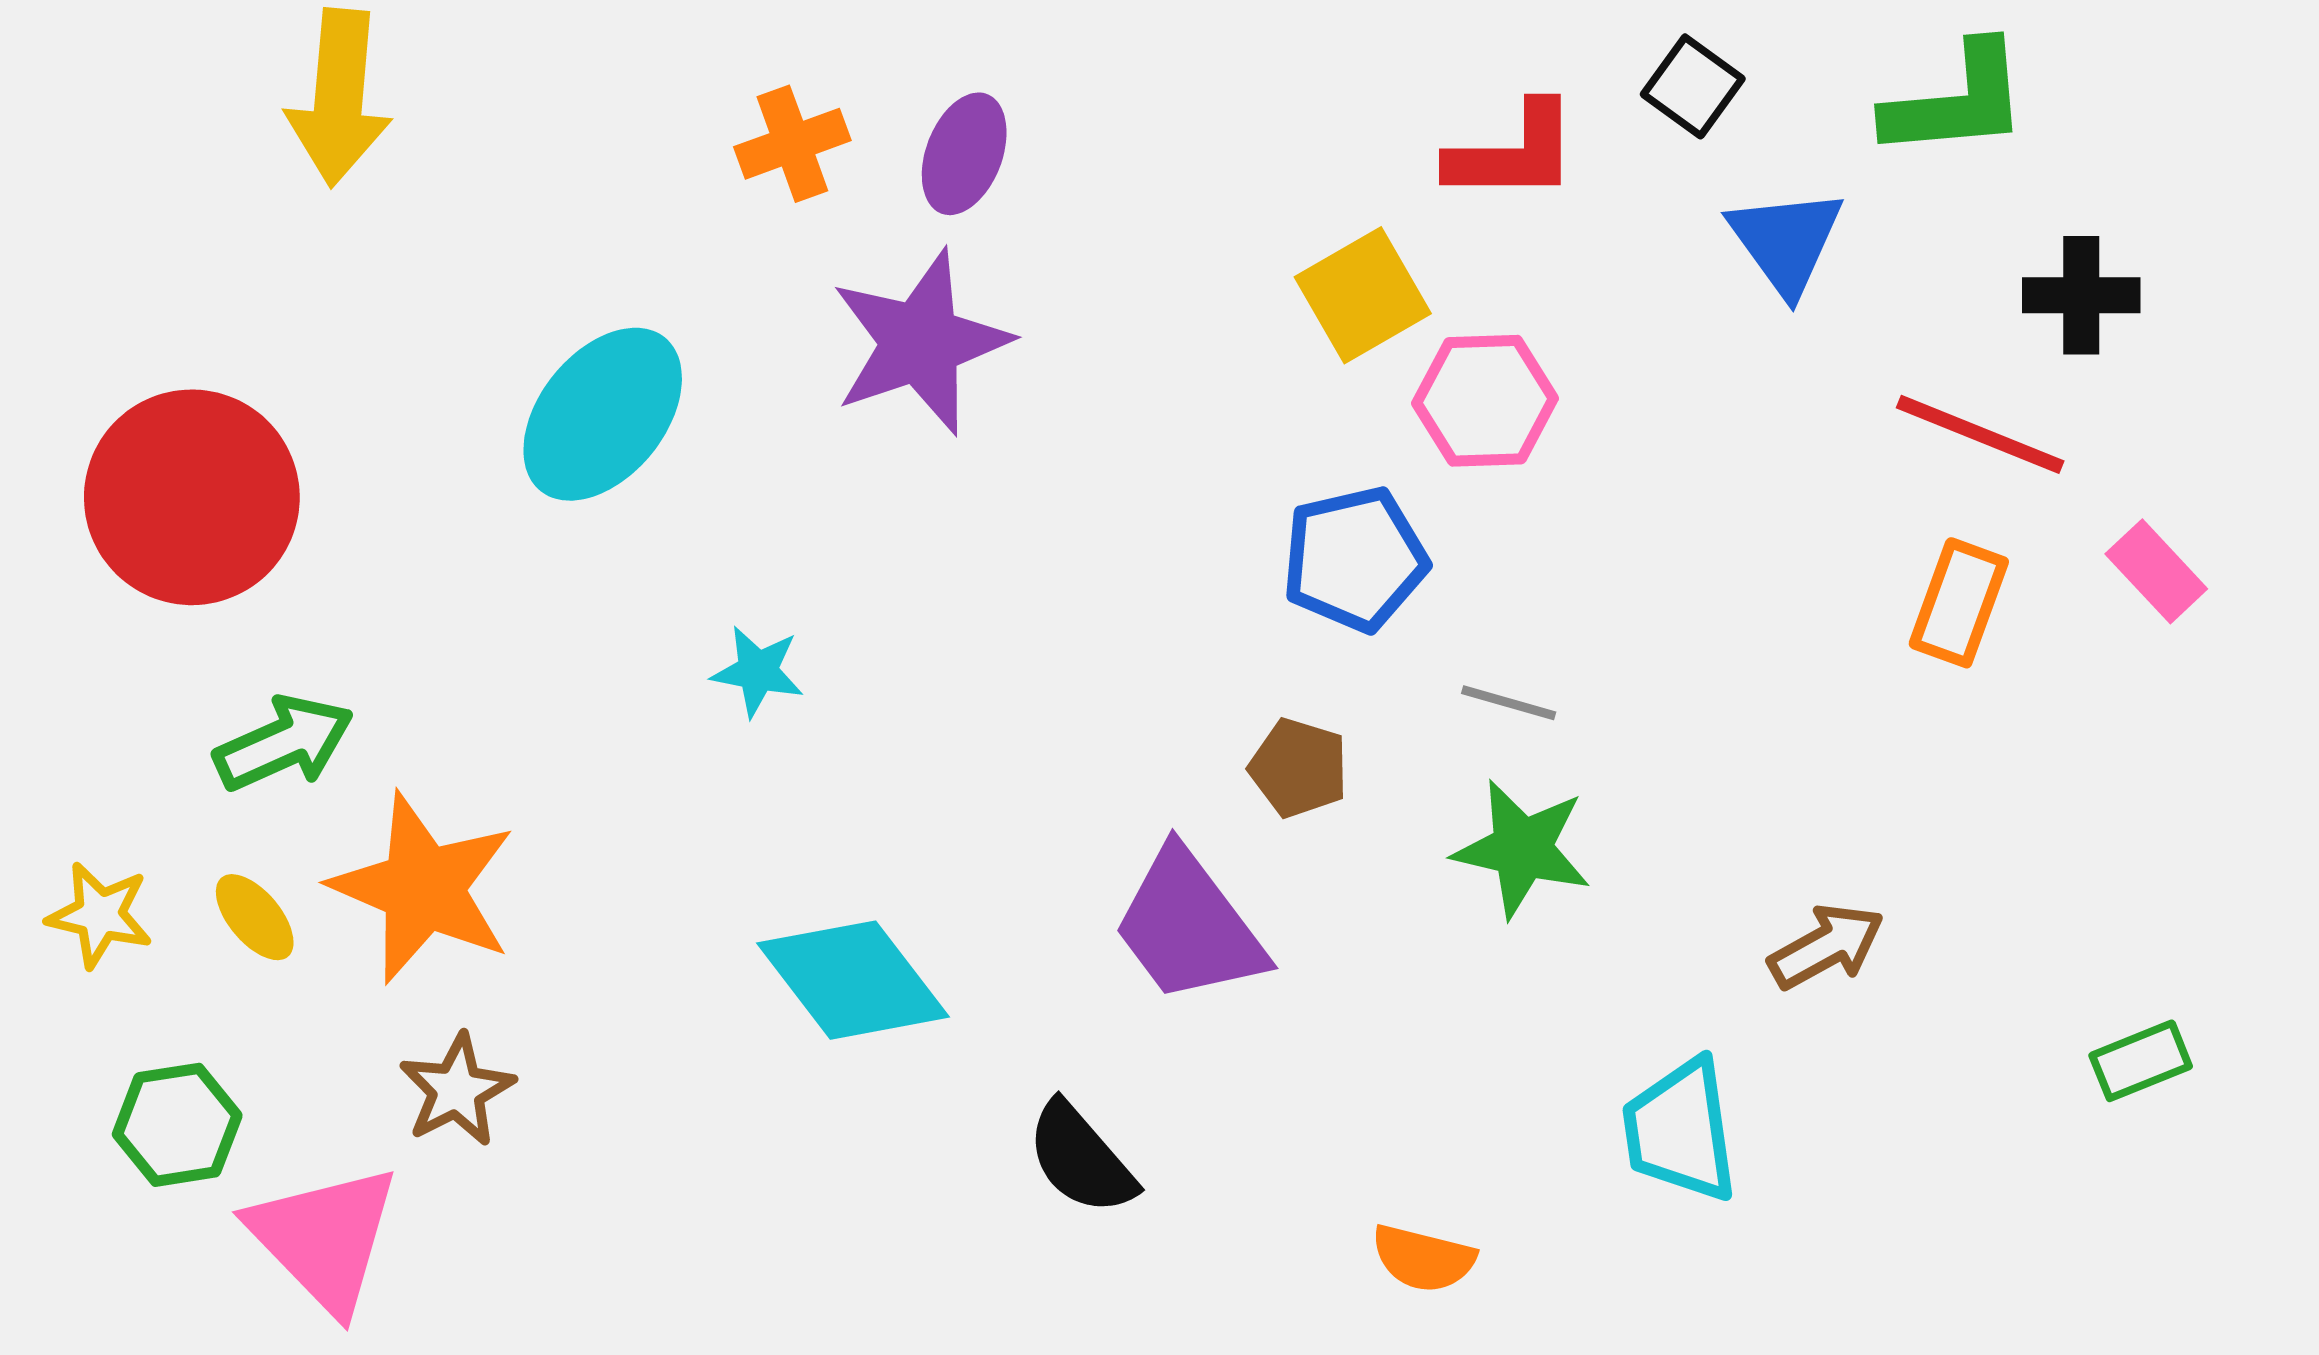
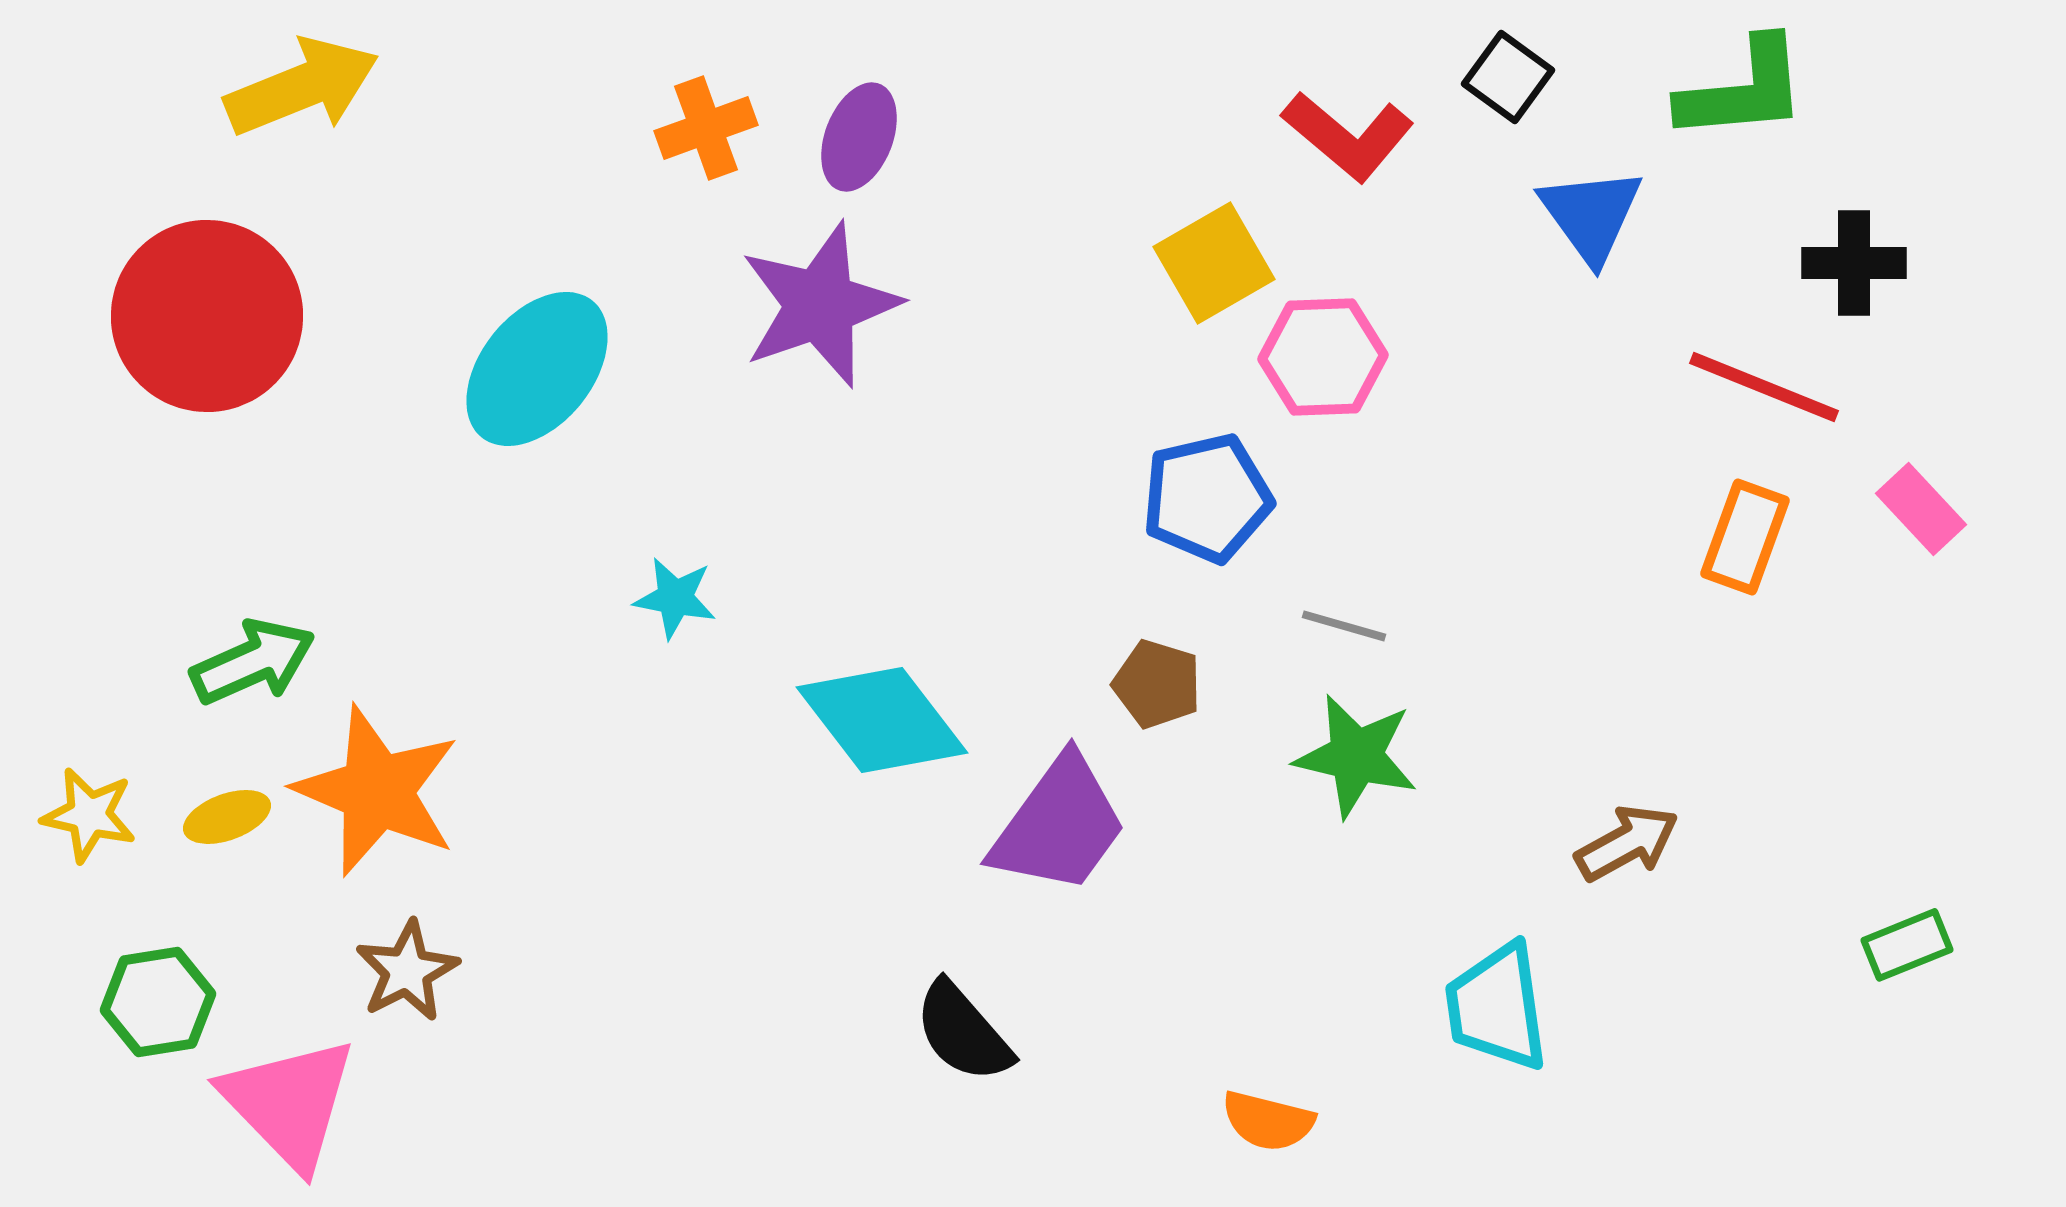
yellow arrow: (339, 98) -> (302, 87), turned -117
red L-shape: (1513, 153) -> (1348, 136), turned 40
red circle: (192, 497) -> (207, 316), moved
yellow ellipse: (255, 917) -> (227, 817), turned -70
purple trapezoid: (1189, 926) -> (1059, 825), turned -107
cyan diamond: (853, 980) -> (882, 720), moved

